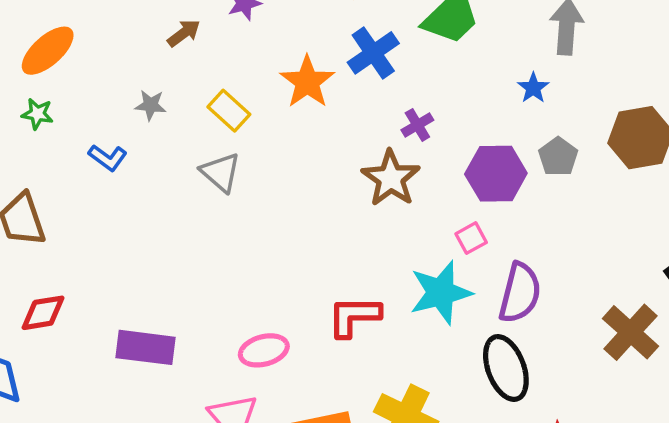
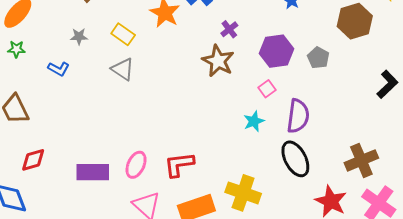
gray pentagon: (558, 157) -> (318, 58), moved
cyan star: (441, 293) -> (254, 121), size x0.6
red L-shape: (354, 316) -> (179, 164), moved
brown cross: (631, 332) -> (361, 160), moved, turned 32
pink ellipse: (264, 350) -> (136, 165), moved, turned -44

